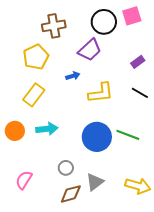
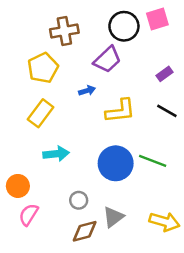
orange circle: (15, 131) -> (18, 186), moved

